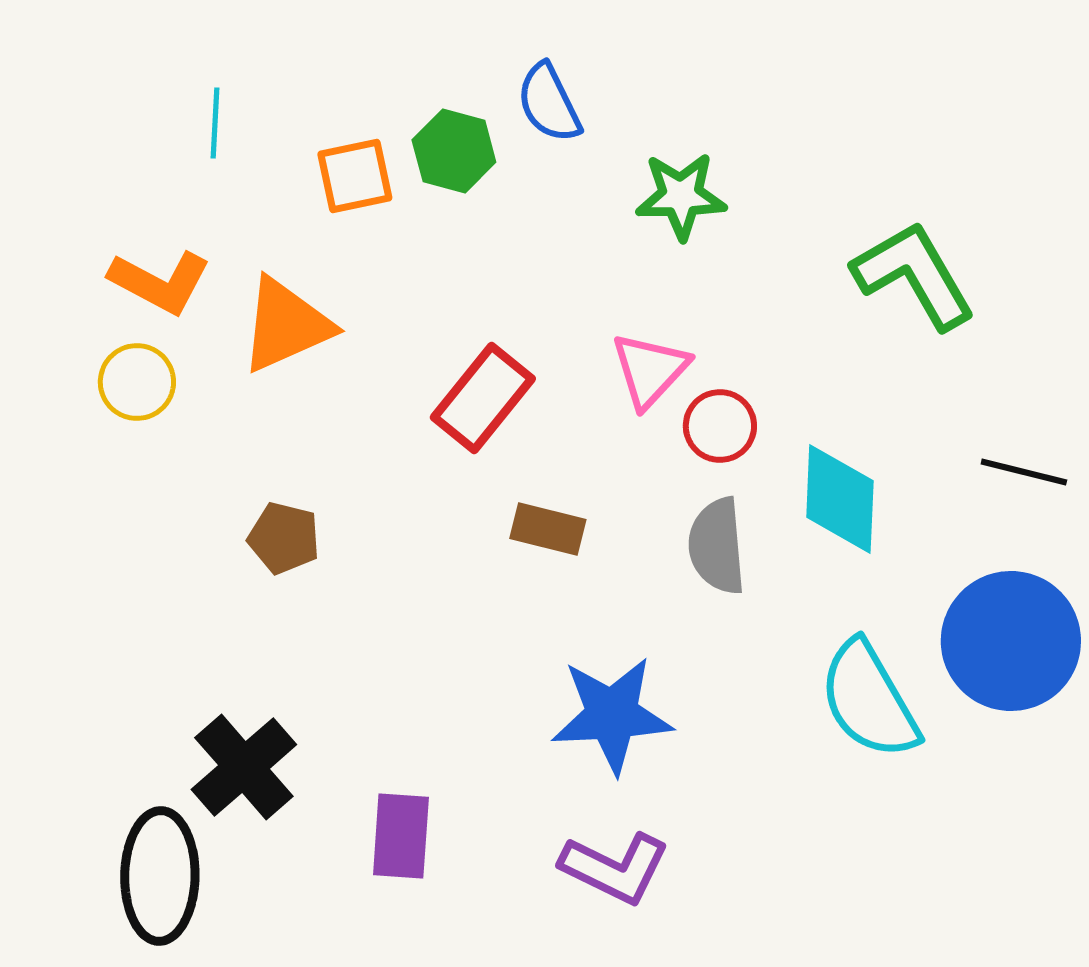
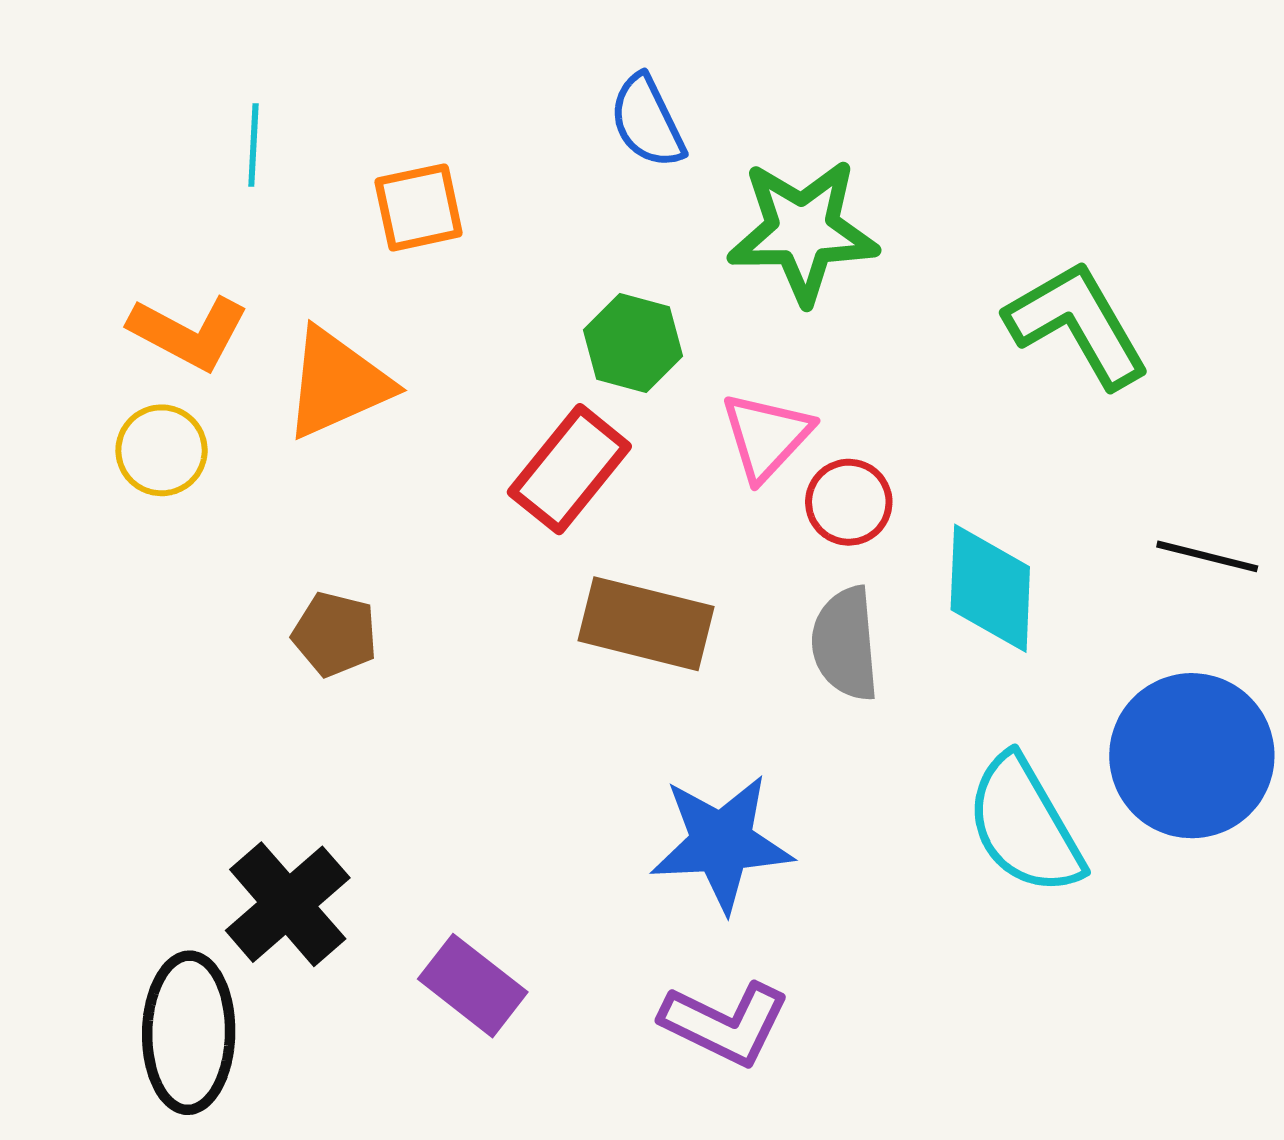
green hexagon: (454, 151) -> (633, 343), moved
green star: (681, 196) -> (803, 231), size x1.4
brown rectangle: (548, 529) -> (646, 624), size x1.5
purple rectangle: (401, 836) -> (473, 986), turned -56

